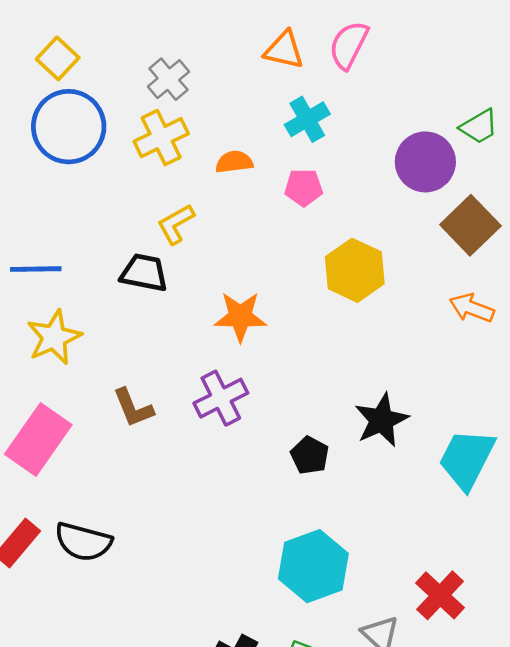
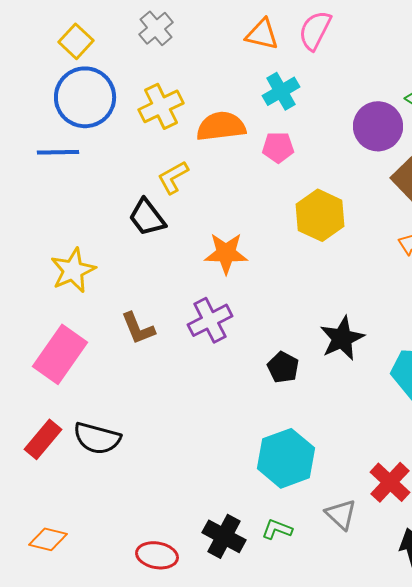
gray cross: (168, 79) -> (156, 28), moved
orange semicircle: (234, 162) -> (221, 126), size x1.6
blue line: (36, 269) -> (58, 152), moved
black trapezoid: (144, 273) -> (147, 217), turned -138

